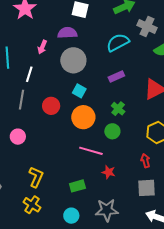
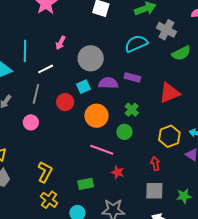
purple semicircle: (67, 33) -> (108, 83), moved
white line: (29, 74) -> (46, 69), turned 42
purple rectangle: (116, 76) -> (132, 77), turned 35
cyan square: (79, 91) -> (84, 87), moved, turned 32
pink circle: (18, 137) -> (31, 122), moved
yellow cross: (32, 205) -> (49, 200), moved

